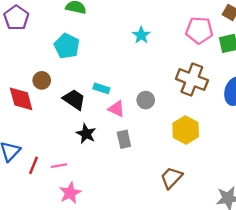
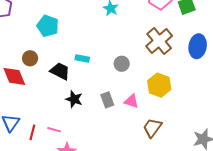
brown cross: (192, 80) -> (159, 41), turned 36
pink triangle: (116, 109) -> (131, 101), moved
pink line: (59, 166) -> (54, 130), turned 32

